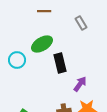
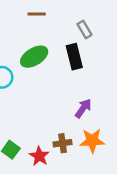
black rectangle: (60, 63) -> (74, 57), moved

